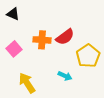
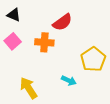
red semicircle: (65, 37) -> (62, 22), moved
pink square: (14, 49) -> (13, 41), moved

